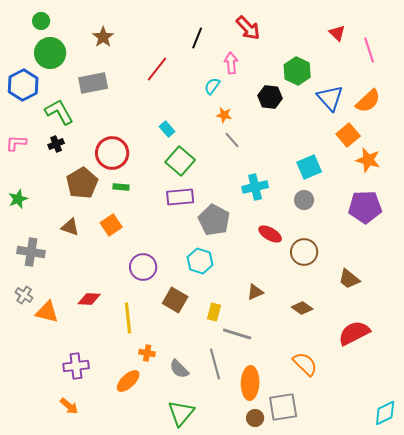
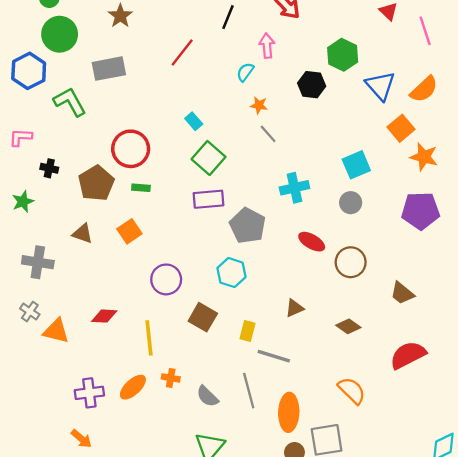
black cross: (56, 144) -> (49, 168), moved, turned 35
orange ellipse: (128, 381) -> (133, 387), moved

